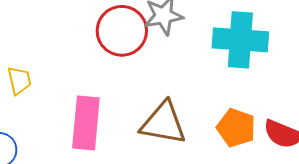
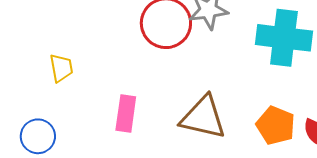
pink rectangle: (86, 123) -> (126, 114), size x0.7

